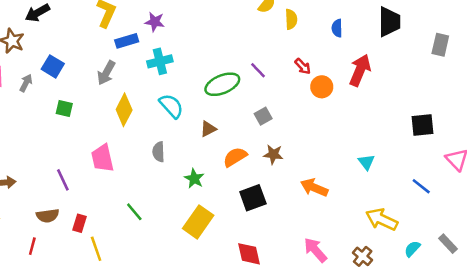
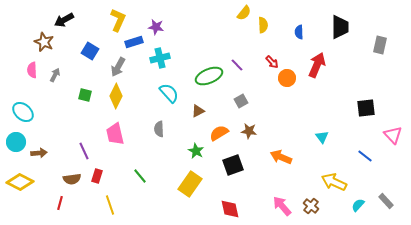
blue square: (53, 66) -> (90, 51), moved
yellow diamond: (124, 110) -> (116, 96), moved
green star: (194, 179) -> (196, 151), moved
red rectangle: (79, 223) -> (97, 176), moved
brown cross: (363, 256) -> (311, 206), moved

